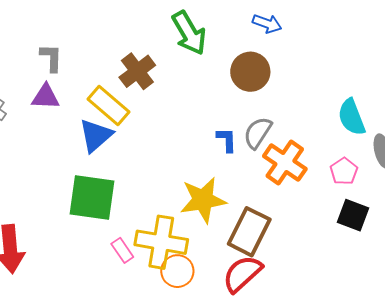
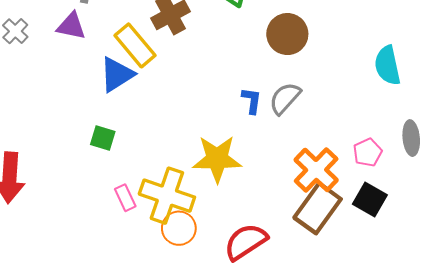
cyan semicircle: (352, 117) -> (387, 65), moved
orange cross: (285, 163) -> (316, 170), moved
green square: (92, 198) -> (103, 138), size x0.5
brown rectangle: (249, 232) -> (318, 208), moved

